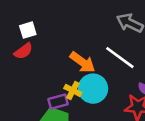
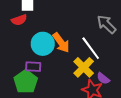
cyan circle: (93, 89) -> (43, 44), moved
yellow cross: (73, 90) -> (84, 67), moved, size x1.5

